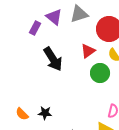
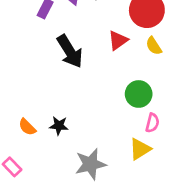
green circle: (100, 73) -> (139, 94), moved

